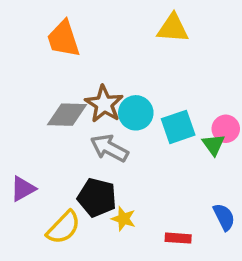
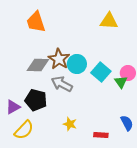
yellow triangle: (173, 28) -> (109, 21), moved
cyan square: (178, 127) -> (101, 72), turned -30
black pentagon: (97, 198) -> (36, 100), moved
yellow semicircle: (63, 228) -> (24, 130), moved

